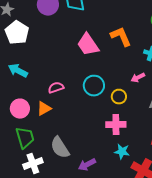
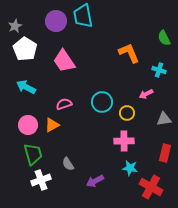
pink trapezoid: (88, 45) -> (64, 61), moved
gray semicircle: (60, 148) -> (68, 164), size x0.6

